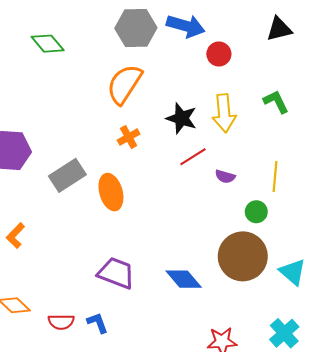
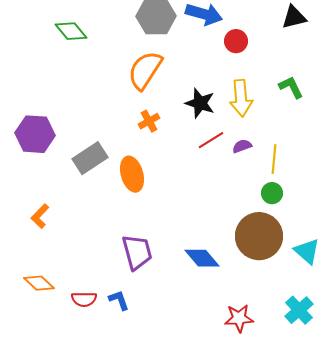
purple semicircle: (225, 176) -> (242, 146), moved, turned 144
yellow line: (275, 176) -> (274, 159), moved
purple trapezoid: (116, 273) -> (137, 252), turned 54

